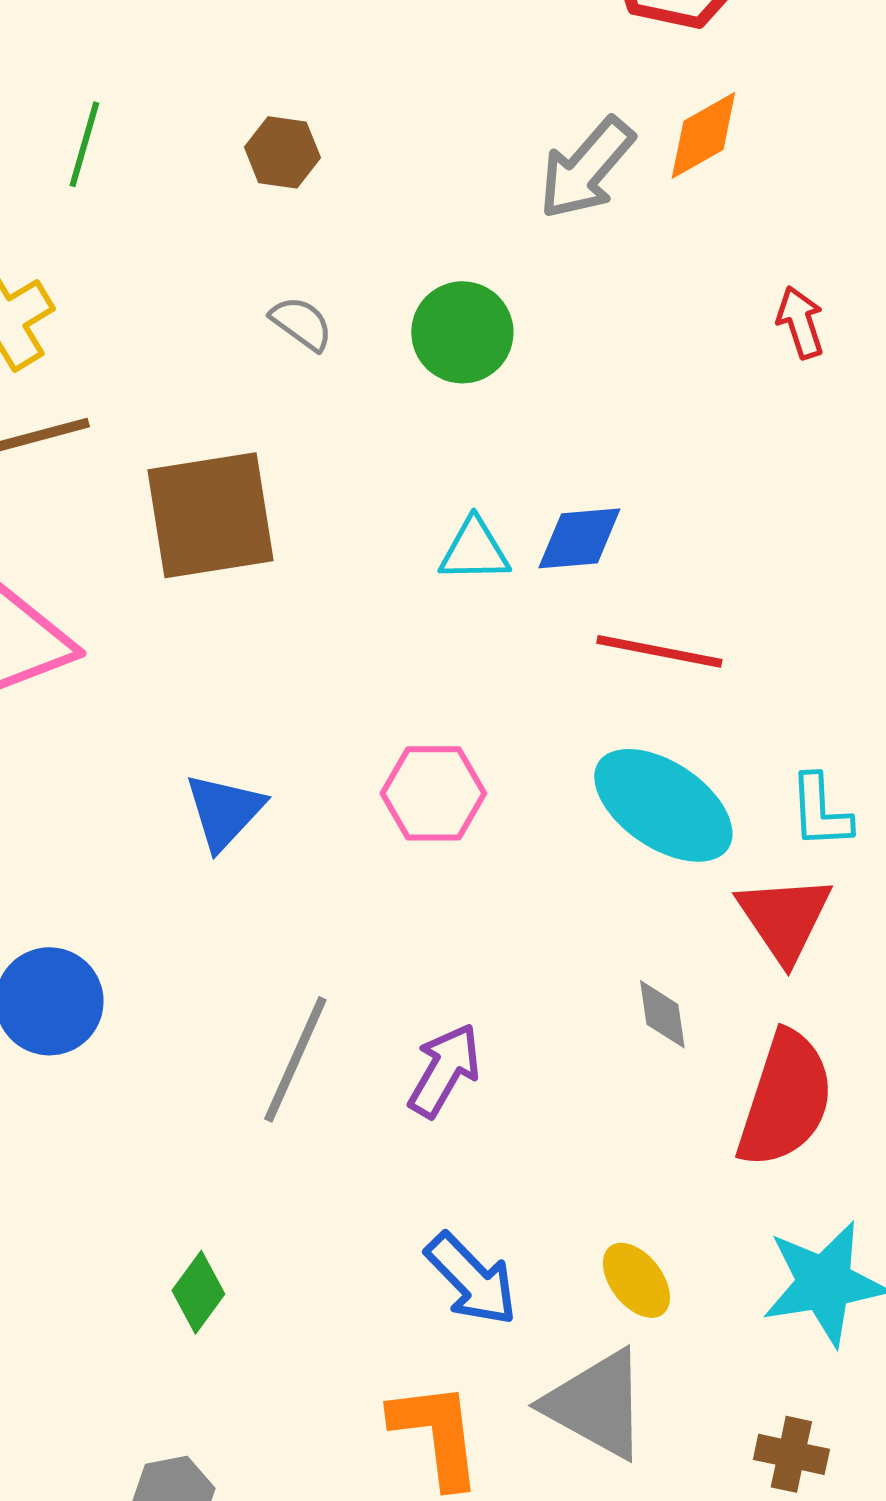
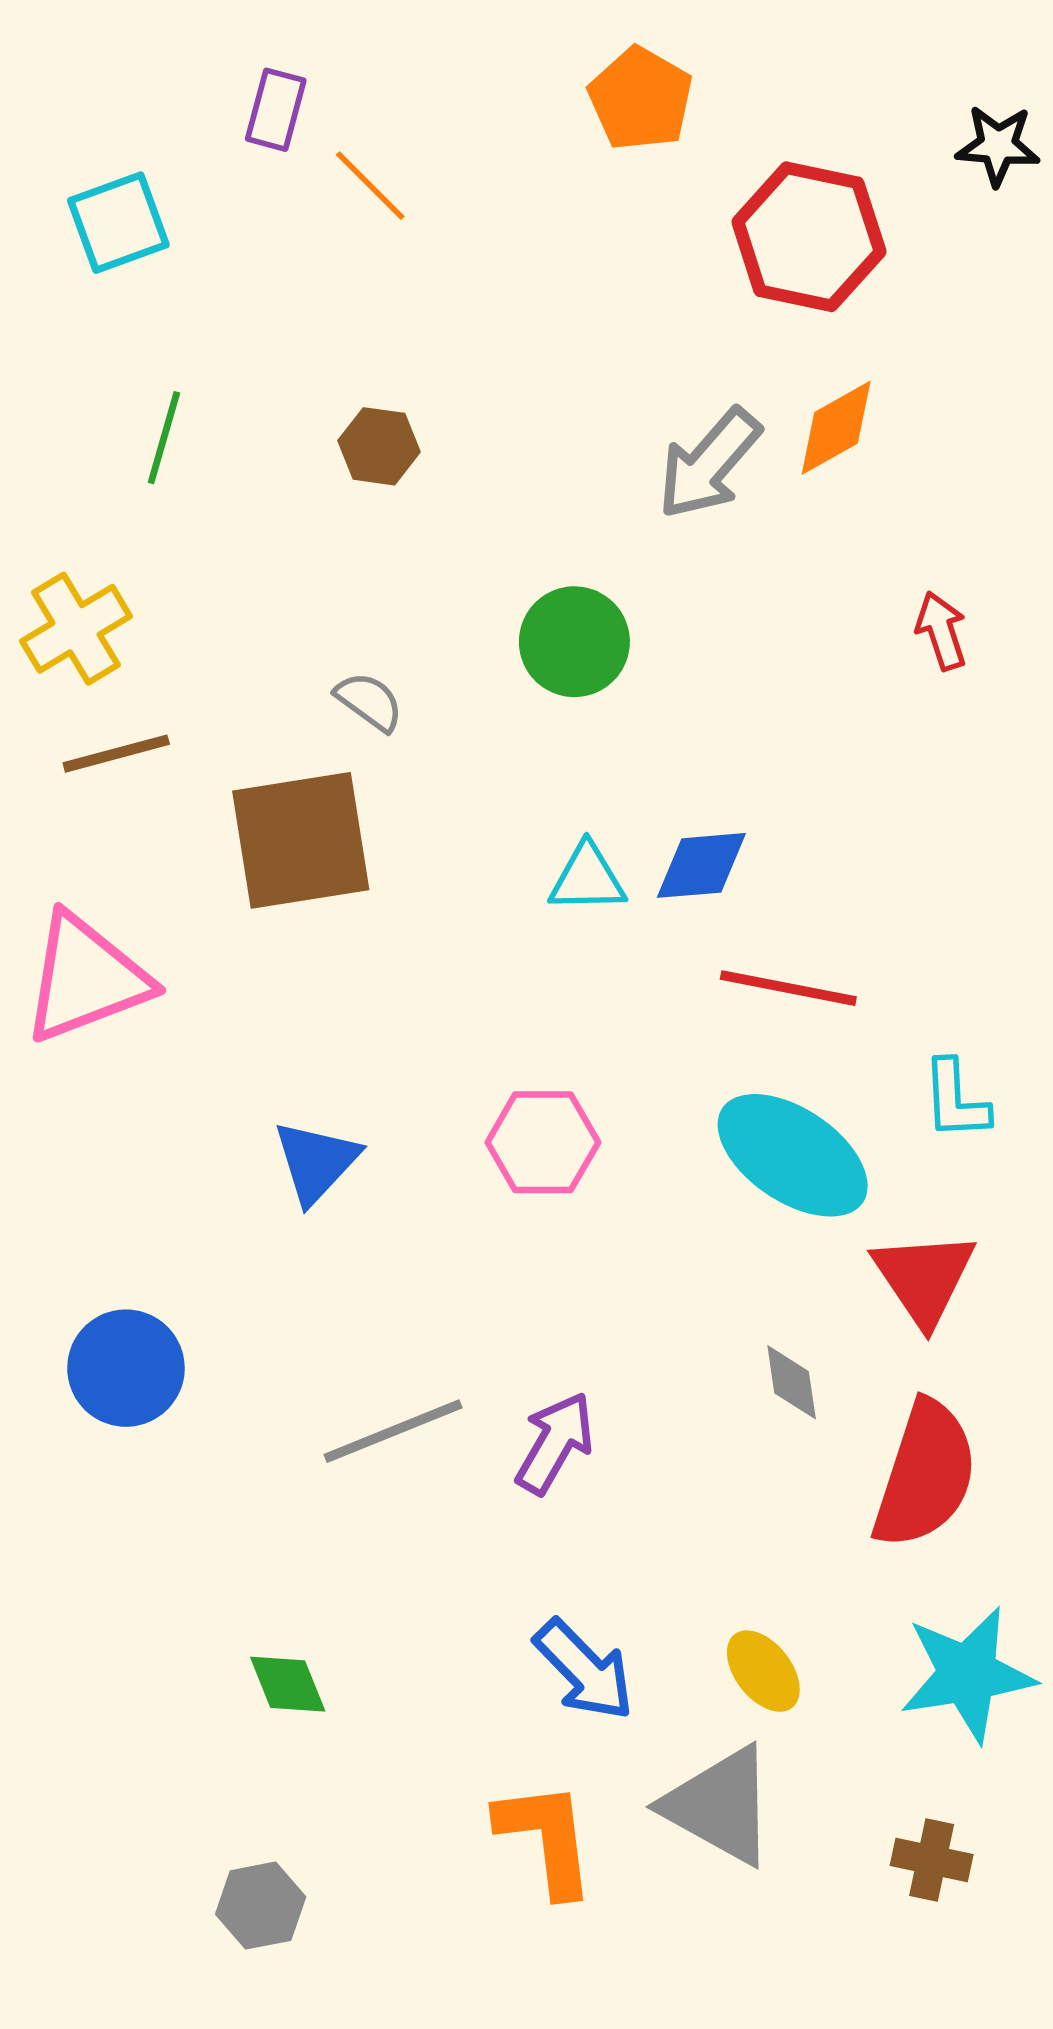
gray semicircle: (301, 323) -> (369, 701), moved
cyan L-shape: (820, 811) -> (955, 1100), moved
gray line: (295, 1059) -> (393, 1431), turned 44
green diamond: (198, 1292) -> (288, 1684), turned -58

